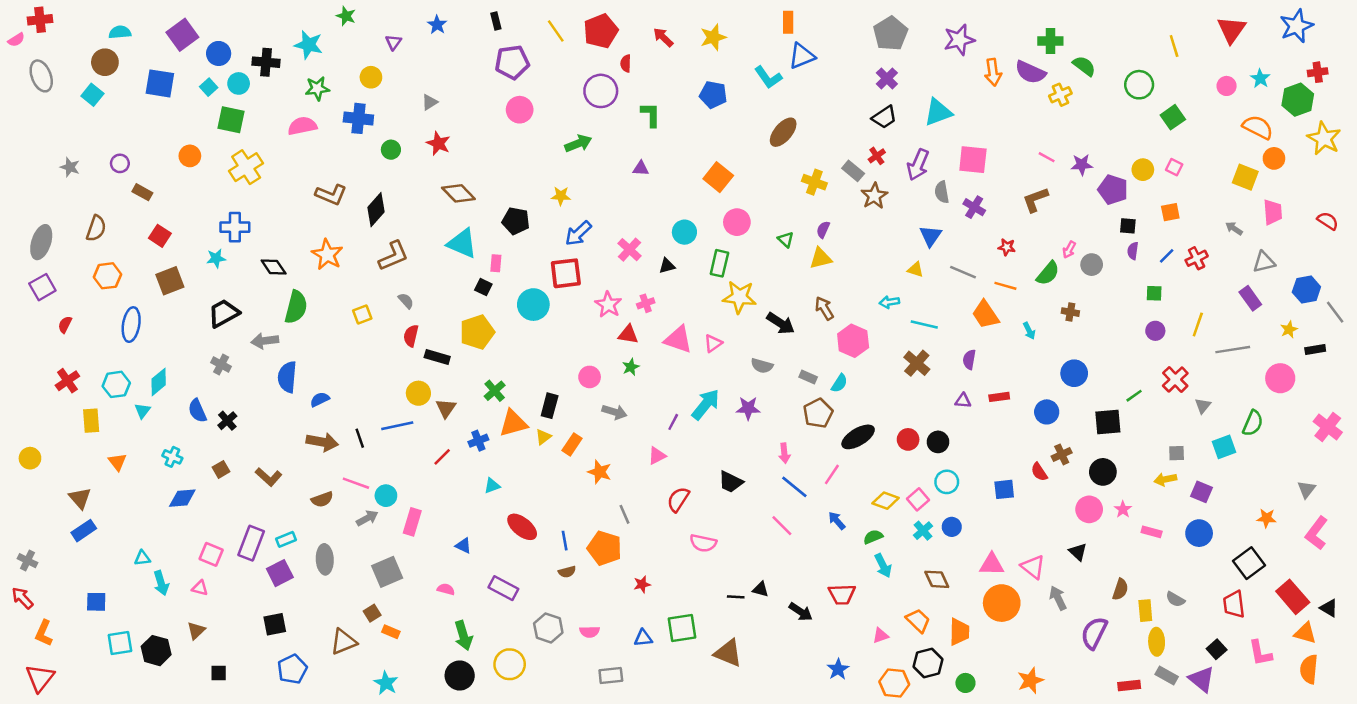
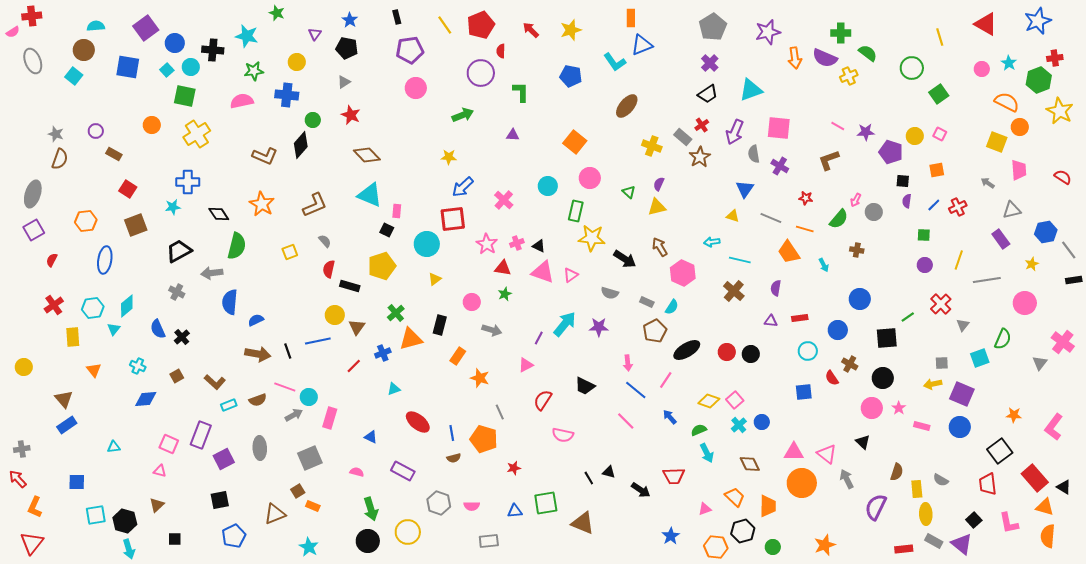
red triangle: (1232, 30) -> (986, 24), turned -35
black diamond: (376, 210) -> (301, 145), moved
black pentagon: (516, 221) -> (347, 48), moved
brown semicircle: (96, 228) -> (60, 159), moved
black triangle: (667, 266) -> (539, 246), moved, turned 40
black rectangle: (1315, 350) -> (1074, 280), moved
yellow triangle: (543, 437) -> (435, 279), moved
brown cross: (1062, 454) -> (850, 364), turned -35
cyan circle: (947, 482) -> (808, 351), moved
gray triangle: (1306, 489) -> (1040, 363), moved
purple square: (1202, 492) -> (962, 394), size x1.4
cyan rectangle: (286, 539) -> (229, 405), moved
gray cross: (27, 561) -> (22, 449), turned -35
cyan arrow: (161, 583) -> (129, 549), moved
black line: (736, 597) -> (589, 478), turned 56

